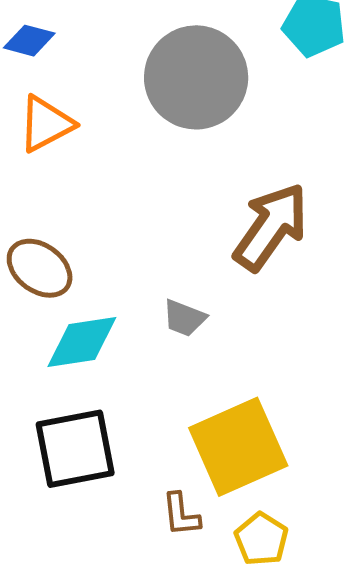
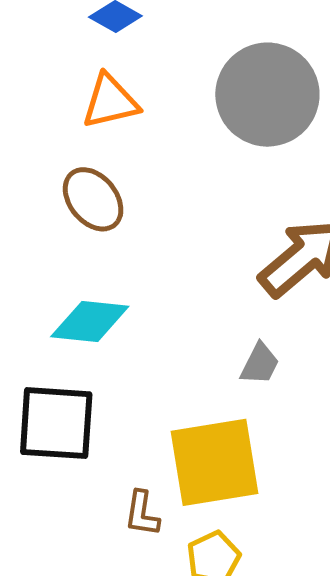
brown ellipse: (40, 268) -> (93, 199), moved
gray trapezoid: (184, 318) -> (260, 364), moved, turned -99

